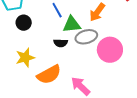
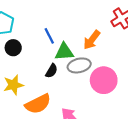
black semicircle: (61, 43) -> (52, 71), turned -64

